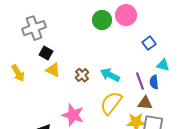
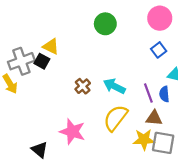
pink circle: (126, 15) -> (160, 18), moved
gray cross: (34, 28) -> (21, 61), moved
yellow triangle: (53, 70) -> (51, 46), moved

